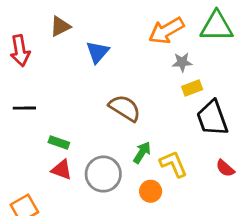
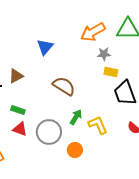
brown triangle: (60, 26) -> (16, 76), moved
yellow rectangle: (192, 88) -> (111, 72), turned 32
orange circle: (151, 191) -> (75, 150), moved

